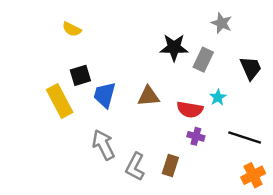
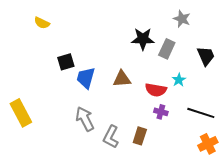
yellow semicircle: (72, 29) -> (42, 23), moved
yellow rectangle: (60, 101) -> (21, 113), moved

